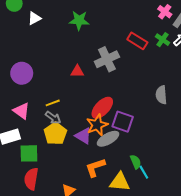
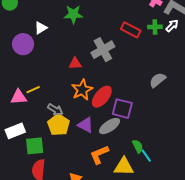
white triangle: (34, 18) -> (41, 28), moved
green cross: (163, 40) -> (155, 27), turned -32
purple circle: (22, 73) -> (23, 44), moved
gray semicircle: (161, 95) -> (158, 80), turned 60
yellow line: (53, 103) -> (33, 90), moved
pink triangle: (21, 111) -> (19, 97), moved, turned -36
orange star: (97, 125) -> (82, 90), moved

